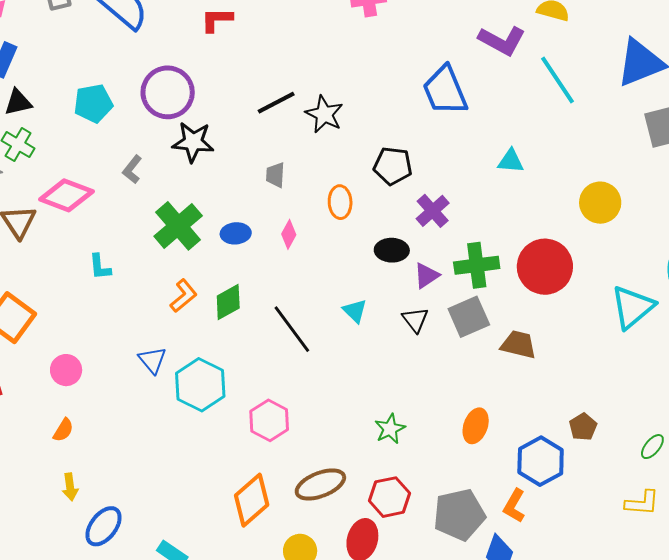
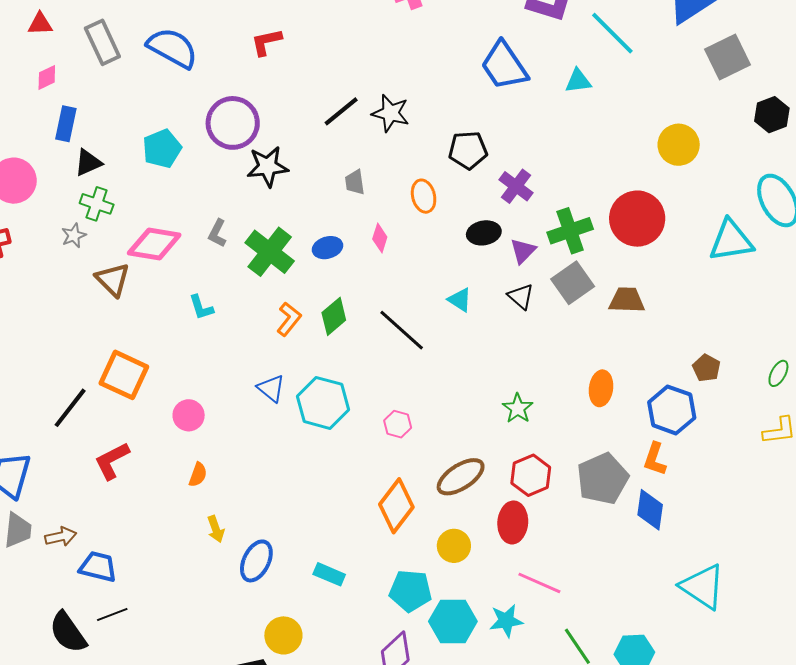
cyan triangle: (511, 161) -> (578, 81), moved
gray L-shape: (132, 169) -> (217, 233), moved
cyan triangle: (632, 307) -> (731, 241), turned 42
pink hexagon: (269, 420) -> (398, 424), size x0.7

